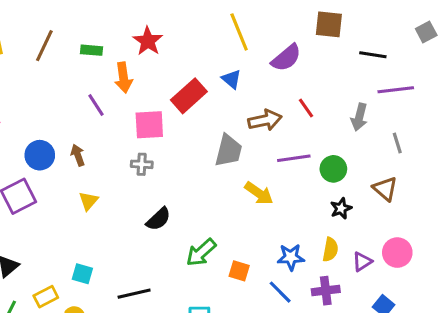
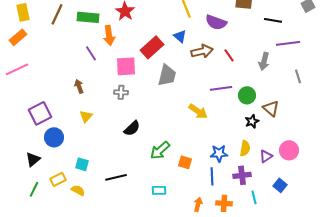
green rectangle: (92, 50) -> (88, 17), size x1.5
purple semicircle: (286, 58) -> (216, 22), turned 60
brown arrow: (265, 120) -> (202, 51), moved
gray line: (397, 143) -> (298, 76), moved
gray trapezoid: (228, 151) -> (167, 75), moved
blue circle: (40, 155) -> (54, 137), moved
brown triangle: (385, 189) -> (271, 108), moved
blue line: (280, 292) -> (212, 176), turned 42

